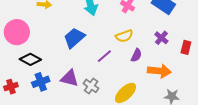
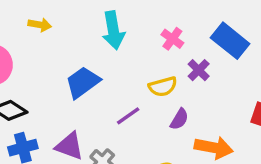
purple cross: (161, 38) -> (199, 70), moved

